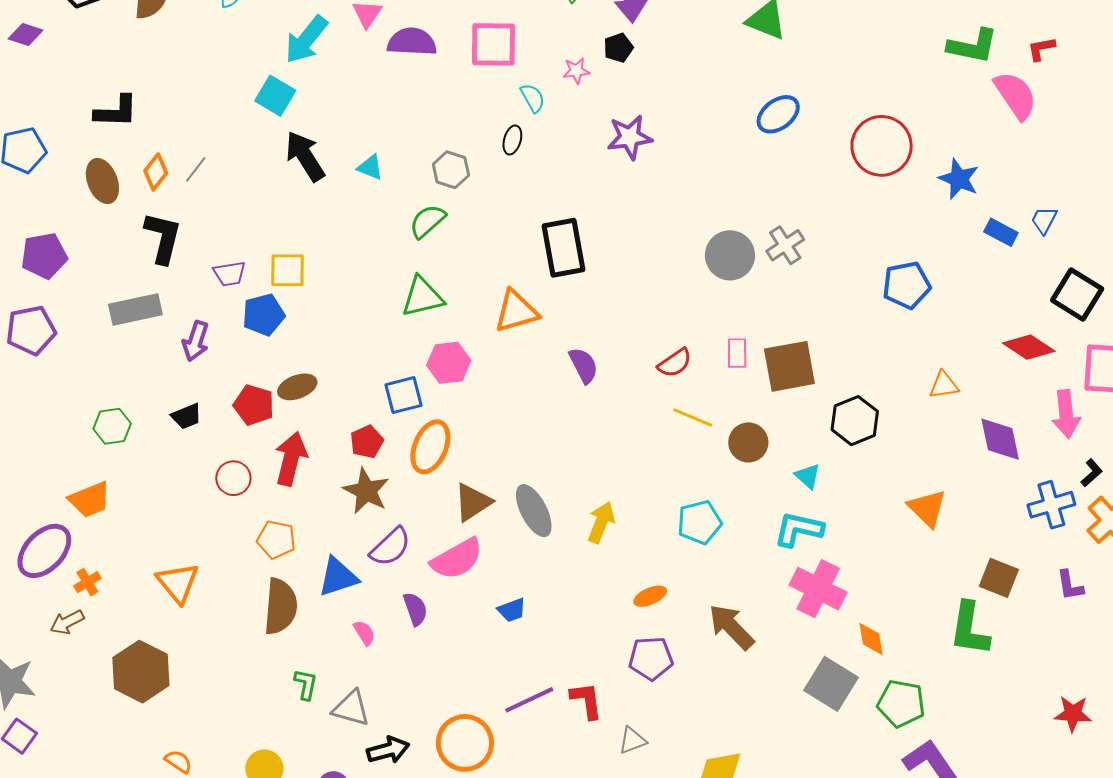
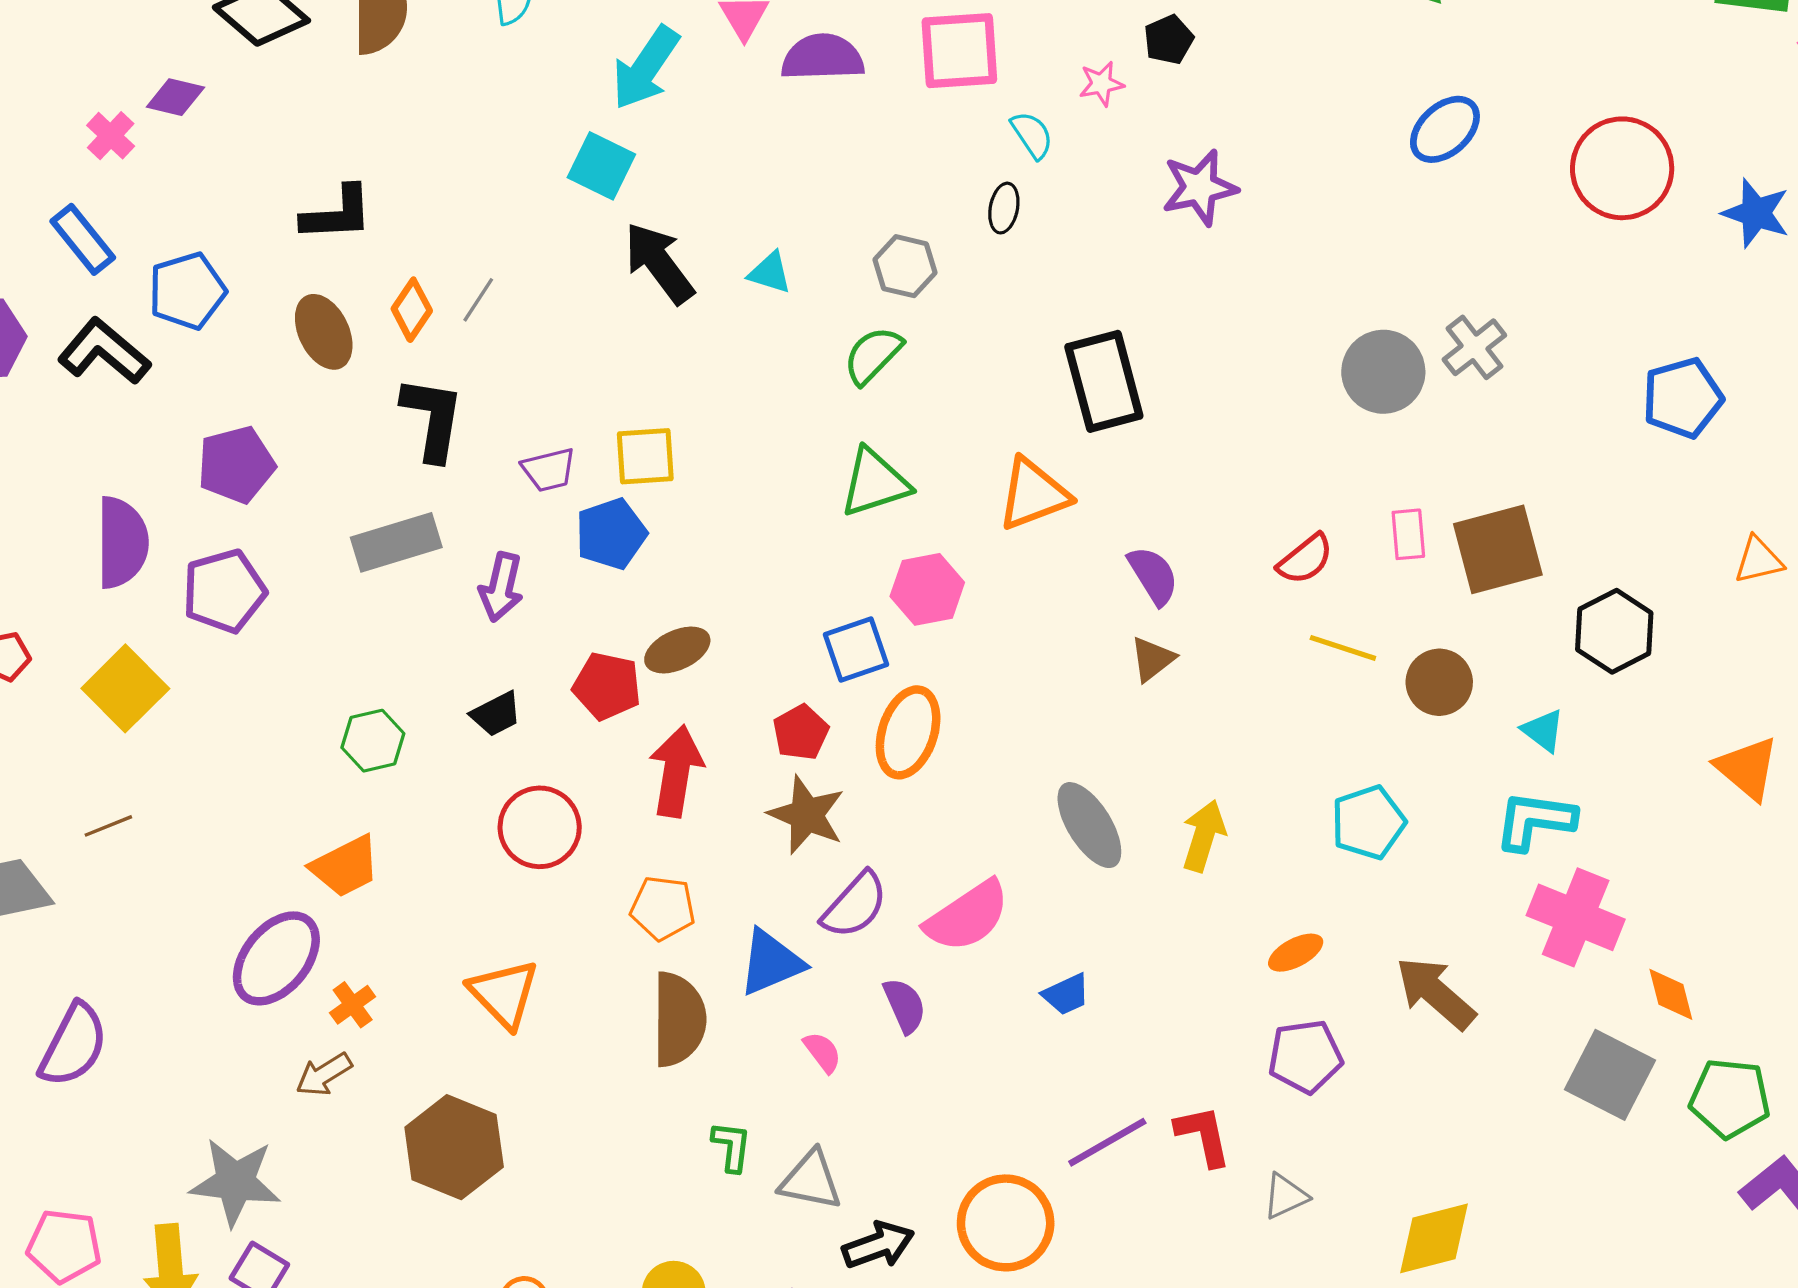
red circle: (233, 478) -> (540, 827), moved, size x1.4
brown triangle: (473, 502) -> (1152, 659), moved, size x0.7

